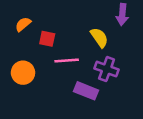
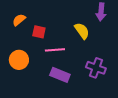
purple cross: (107, 69) -> (96, 68), moved
purple rectangle: (86, 91) -> (60, 75), moved

